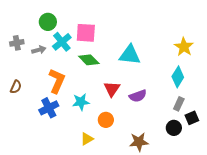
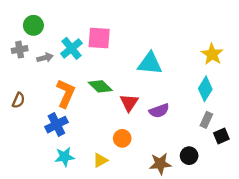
green circle: (48, 22) -> (33, 25), moved
green diamond: (89, 60) -> (100, 86), moved
cyan star: (81, 102) -> (65, 157), moved
black circle: (174, 128) -> (189, 156), moved

